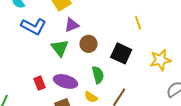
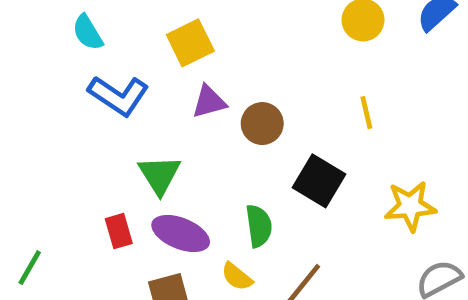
brown circle: (88, 44) -> (262, 124), moved
green triangle: (60, 48) -> (159, 175), moved

